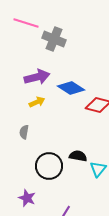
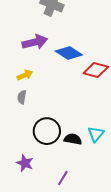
yellow arrow: (37, 102) -> (25, 75), moved
black semicircle: (78, 156) -> (73, 139), moved

